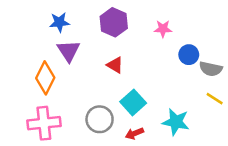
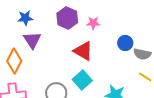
pink star: (163, 29) -> (93, 23), moved
red triangle: (115, 65) -> (83, 51), moved, size x1.5

